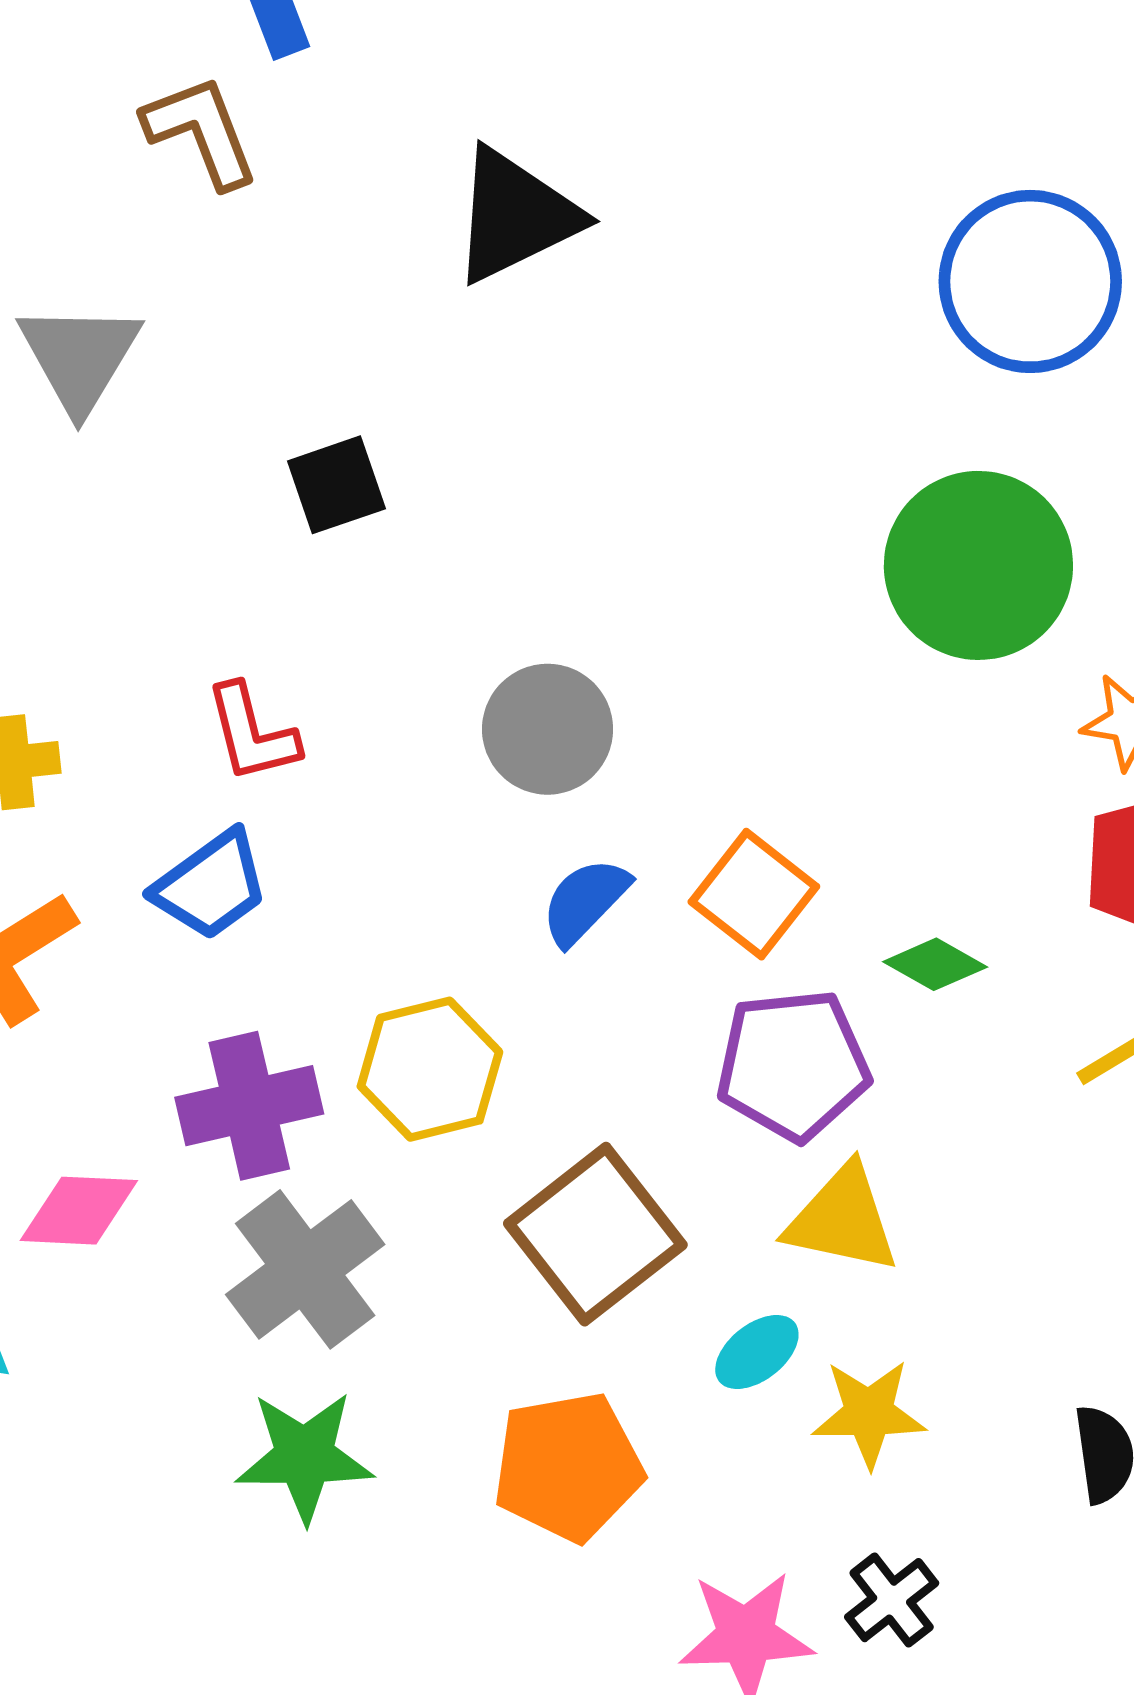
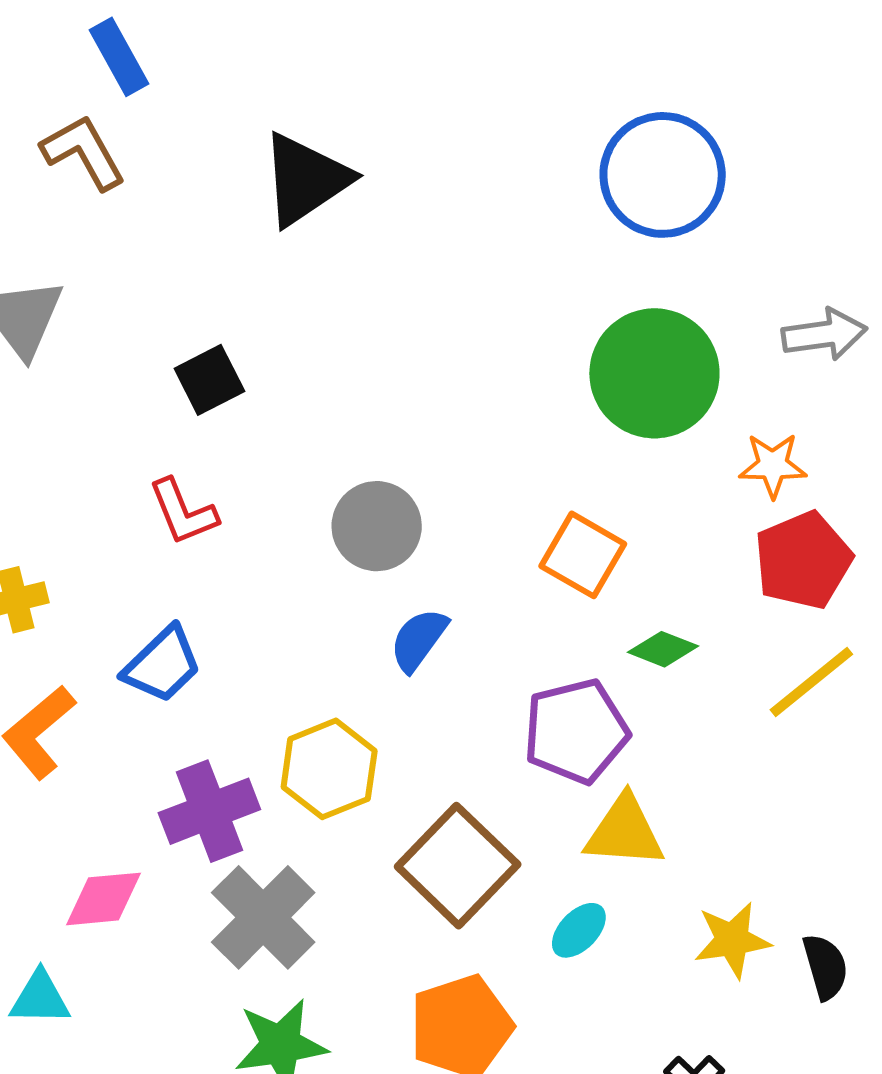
red L-shape: (252, 733) -> (183, 512), moved
orange square: (754, 894) -> (583, 555), moved
yellow star: (869, 1413) -> (732, 940), moved

